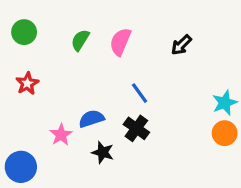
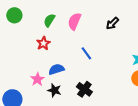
red star: (27, 83) -> (43, 43), moved
black cross: (136, 128) -> (84, 89), moved
black star: (103, 152) -> (54, 90), moved

